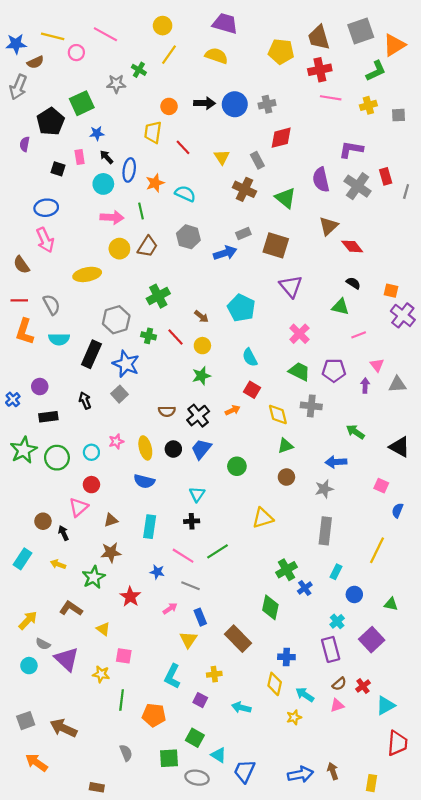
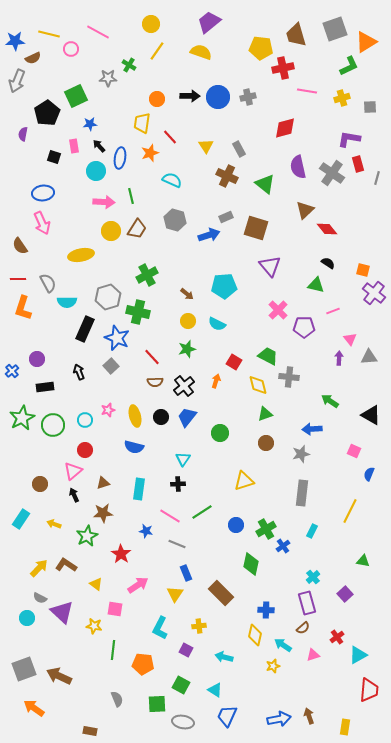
purple trapezoid: (225, 23) -> (209, 22), turned -55
red cross: (320, 70) -> (283, 68), moved
red diamond: (281, 138) -> (285, 128), moved
purple L-shape: (351, 150) -> (349, 139), moved
orange star: (155, 183) -> (150, 153), moved
cyan pentagon: (241, 308) -> (224, 286), turned -30
green cross: (149, 336) -> (138, 312), size x1.6
red line: (175, 337) -> (152, 357), moved
cyan semicircle: (59, 339) -> (67, 302), moved
cyan semicircle: (250, 357) -> (217, 324), moved, turned -36
purple pentagon: (334, 370) -> (304, 327), moved
green trapezoid: (299, 371) -> (268, 356), moved
orange arrow: (233, 410) -> (216, 381), turned -48
black arrow: (63, 533) -> (74, 495), moved
blue circle: (354, 594) -> (236, 525), moved
pink arrow: (170, 608) -> (138, 585), moved, size x1.5
yellow arrow: (28, 620) -> (39, 568), moved
purple square: (372, 640) -> (345, 594), size x0.7
brown semicircle: (339, 684) -> (303, 628), moved
gray square: (26, 721) -> (24, 669), size x1.4
cyan triangle: (219, 755) -> (215, 690), moved

